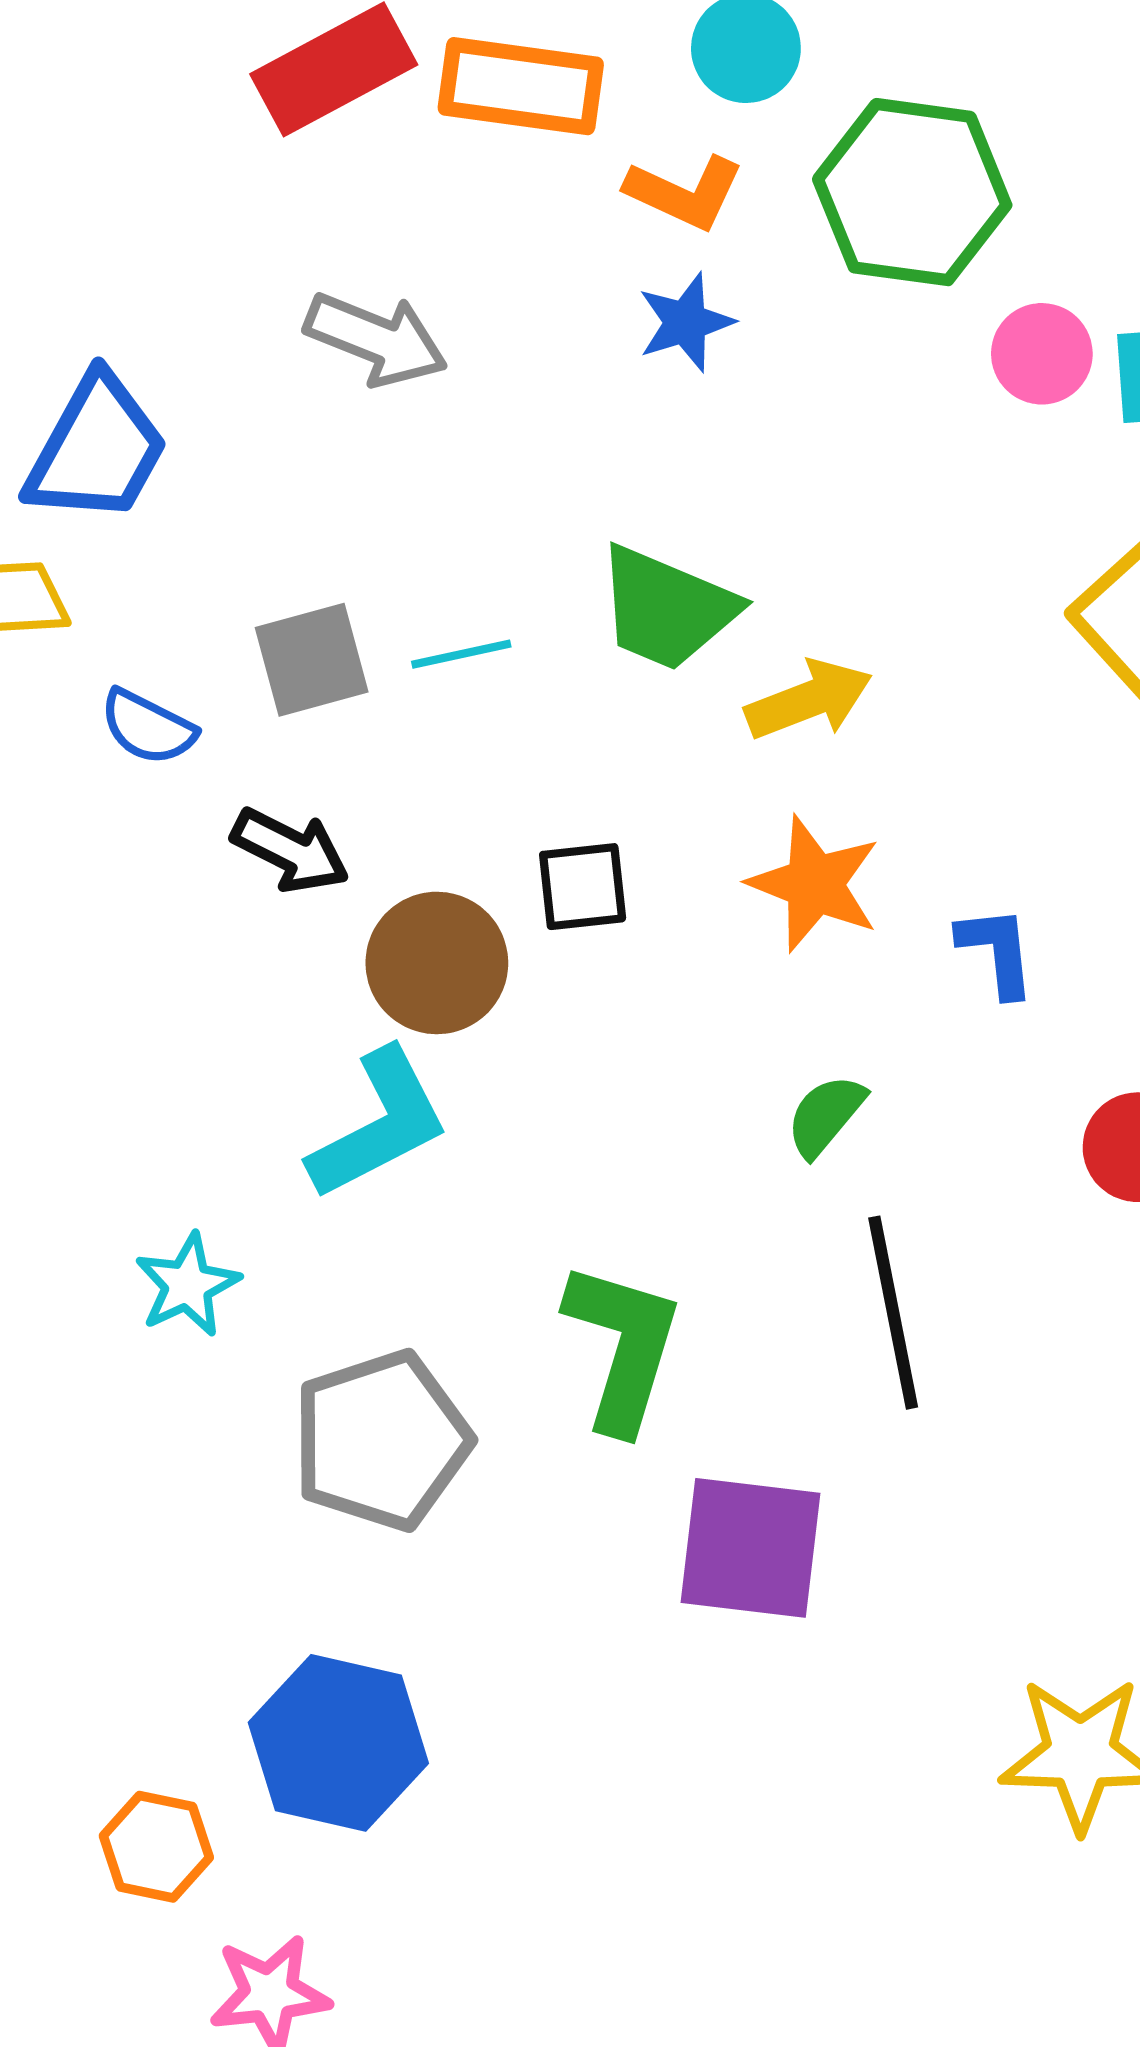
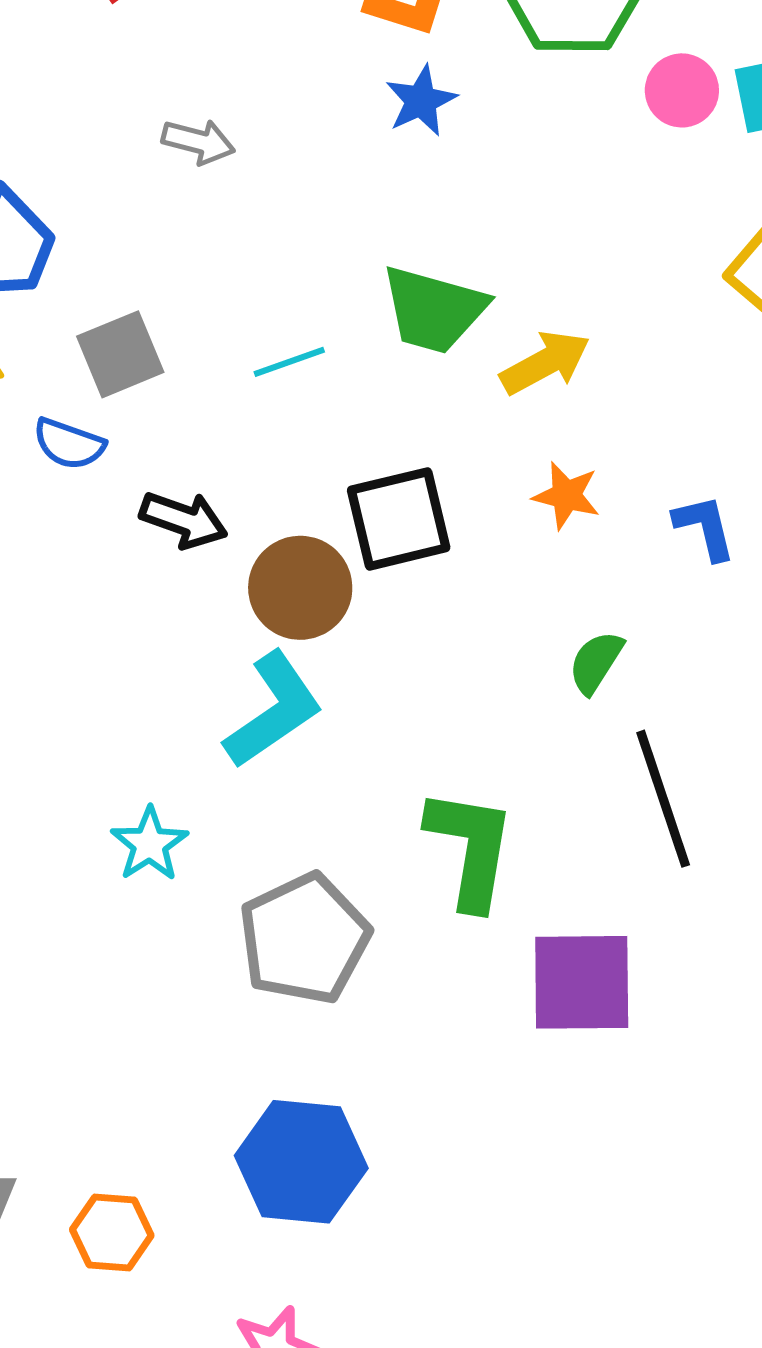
gray arrow: (376, 339) -> (198, 142), size x0.7
gray square: (312, 660) -> (120, 354), moved
orange star: (815, 884) -> (566, 495), size x0.7
black square: (583, 887) -> (399, 519), size x1.5
orange hexagon: (156, 1847) -> (112, 1232), moved

